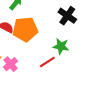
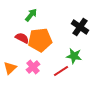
pink cross: (10, 64) -> (33, 67), moved

